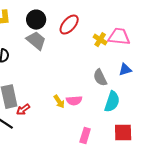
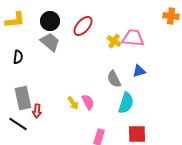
pink semicircle: (74, 101) -> (88, 102), turned -112
red arrow: (23, 110) -> (37, 111), turned -48

